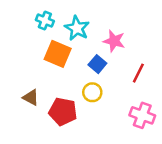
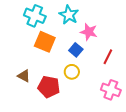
cyan cross: (45, 21) -> (35, 16), size x1.5
cyan star: (77, 28) -> (69, 15), moved

